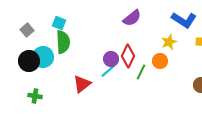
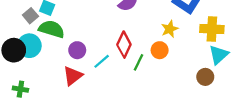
gray square: (27, 30) -> (30, 16), moved
green semicircle: (63, 42) -> (52, 29), turned -70
purple circle: (111, 59) -> (77, 50), moved

